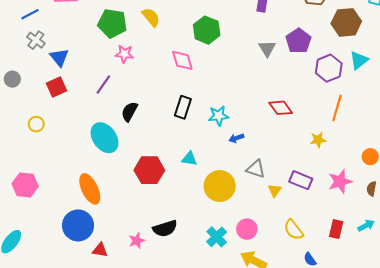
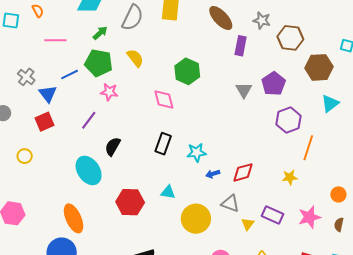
blue line: (30, 14) -> (70, 75), moved
purple hexagon: (329, 68) -> (288, 120), moved
red diamond: (281, 108) -> (243, 172), moved, turned -70

